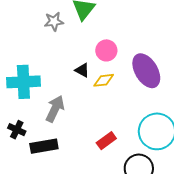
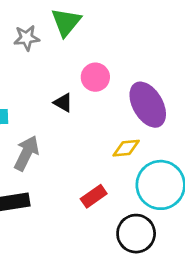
yellow diamond: (104, 80) -> (126, 148), moved

